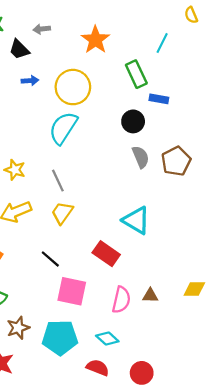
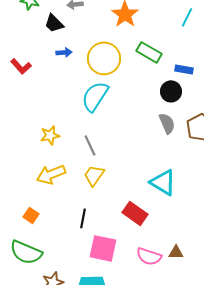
green rectangle: (136, 74) -> (149, 52), moved, turned -35
black circle: (133, 121) -> (171, 91), moved
yellow star: (15, 170) -> (50, 135), turned -30
black line: (50, 259) -> (83, 218), turned 60
pink semicircle: (121, 300) -> (149, 256), turned 95

